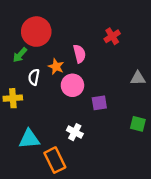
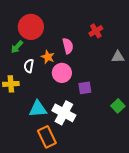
gray triangle: (138, 78) -> (118, 57), moved
green square: (138, 124) -> (118, 106), turned 32
white cross: (75, 132) -> (64, 113), size x1.6
cyan triangle: (29, 139) -> (38, 109), moved

